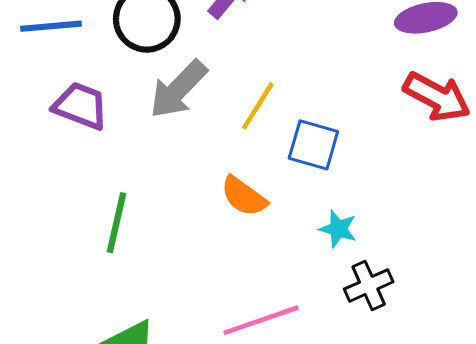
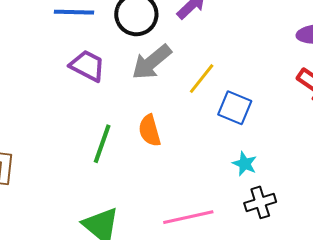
orange semicircle: (244, 196) -> (150, 131), moved, turned 32

